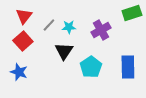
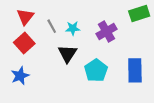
gray line: (49, 25) -> (52, 26), turned -72
blue star: (19, 72) -> (20, 76), turned 30

